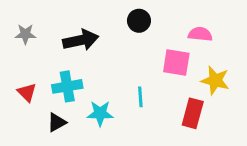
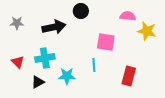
black circle: (139, 21) -> (81, 11), moved
pink semicircle: (200, 34) -> (128, 16), moved
pink square: (176, 63) -> (106, 42), moved
yellow star: (215, 80) -> (147, 31), moved

